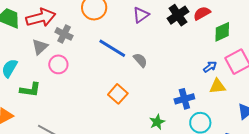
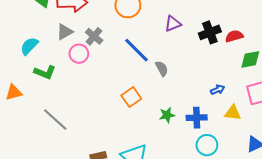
gray cross: (64, 34) -> (94, 36), moved
blue arrow: (210, 67) -> (218, 90), moved
green star: (157, 122) -> (167, 115), moved

